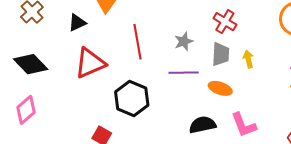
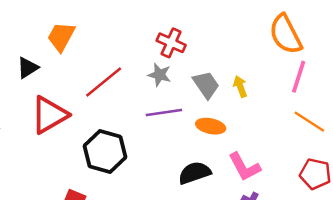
red cross: (225, 22) -> (171, 43), moved
gray star: (184, 41) -> (160, 75), turned -30
red line: (137, 42) -> (104, 82), turned 68
gray trapezoid: (221, 54) -> (206, 85), turned -30

